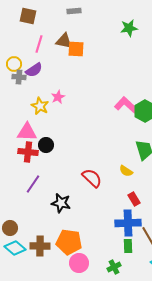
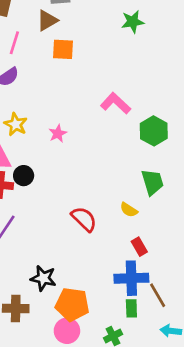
brown triangle: (64, 41) -> (47, 20), moved, turned -42
pink star: (58, 97) -> (58, 134), moved
pink L-shape: (126, 105) -> (116, 103), moved
black star: (61, 203) -> (43, 278), moved
orange pentagon: (69, 242) -> (72, 304), moved

